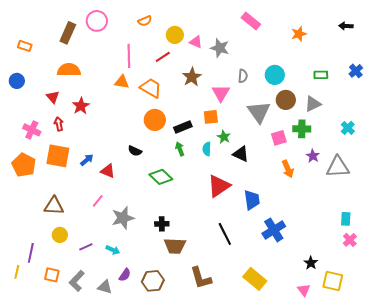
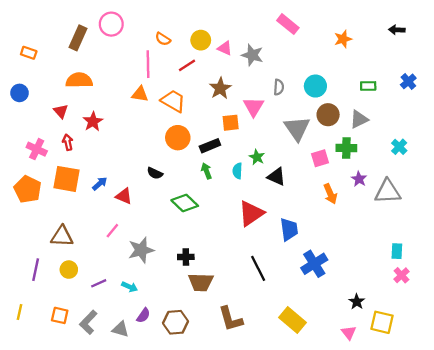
orange semicircle: (145, 21) -> (163, 39), moved, turned 56
orange square: (211, 117) -> (231, 123), moved
purple line: (31, 253) -> (36, 270), moved

